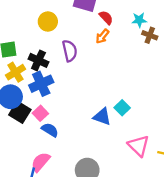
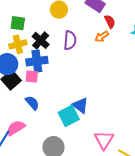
cyan square: (122, 108) -> (69, 116), moved, size x1.5
pink square: (40, 113) -> (32, 77), moved, turned 32

